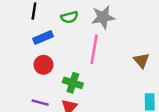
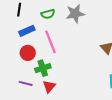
pink line: (94, 49) -> (50, 42), moved, turned -30
green cross: (73, 83) -> (43, 68), moved, turned -35

